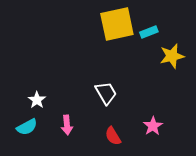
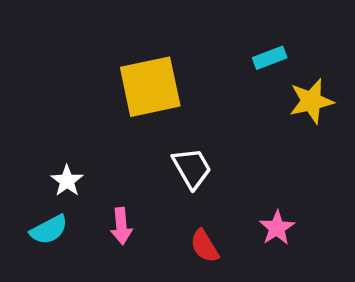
yellow square: (117, 24) -> (150, 87), moved

